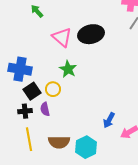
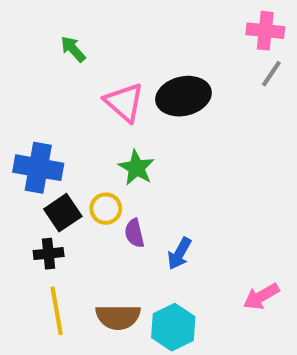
purple semicircle: (45, 109) -> (134, 233), moved
blue arrow: (109, 120) -> (179, 254), moved

